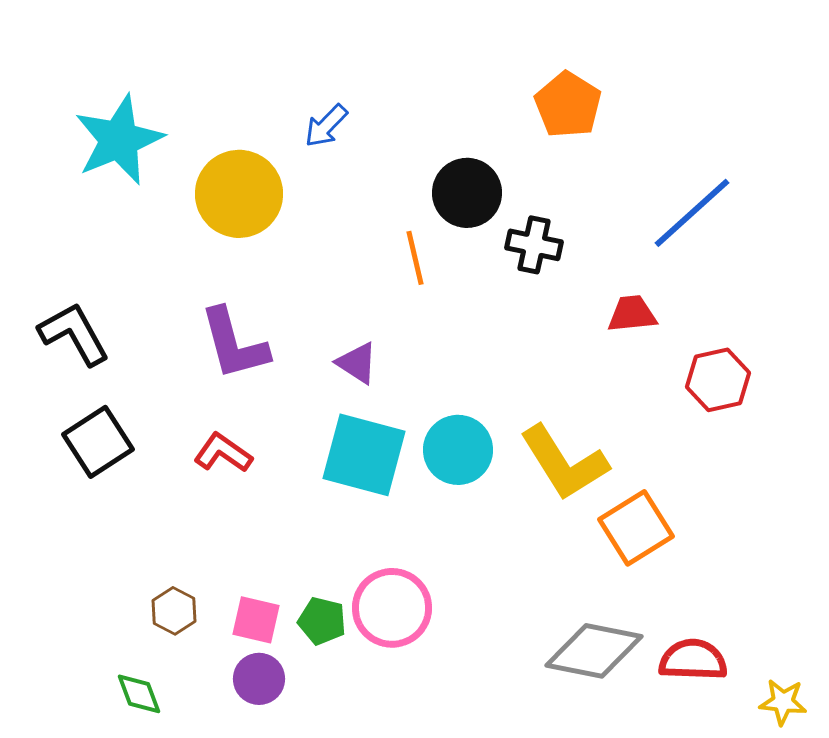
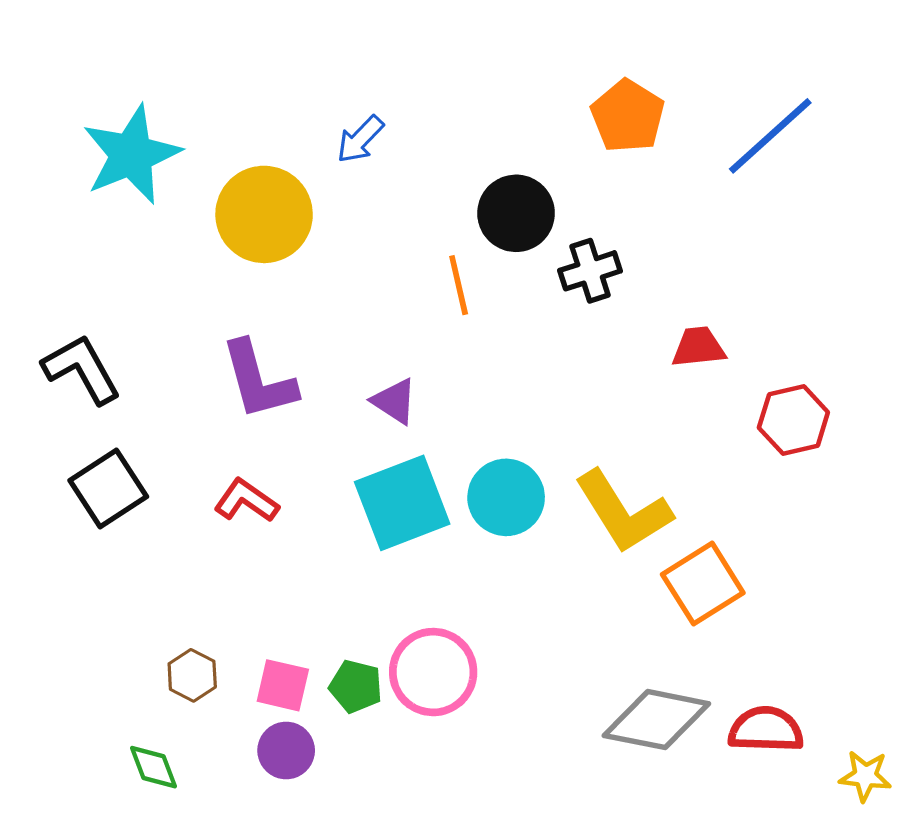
blue line: (692, 213) -> (770, 136), moved
black cross: (534, 245) -> (590, 271), turned -30
cyan square: (364, 455) -> (402, 503), turned -36

